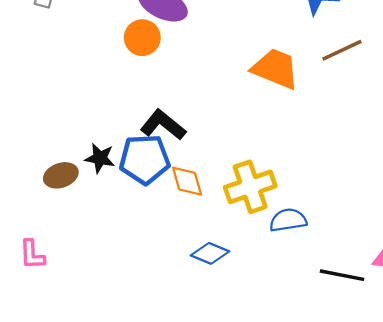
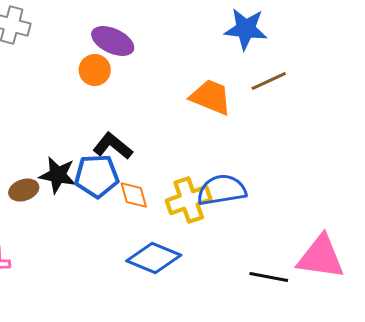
black star: (100, 158) -> (58, 175), size x1.4
blue semicircle: (288, 220) -> (222, 190), moved, size x1.5
blue diamond: (210, 253) -> (154, 258), size x1.6

